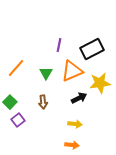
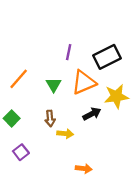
purple square: (18, 120) -> (21, 152), moved
yellow arrow: (75, 124) -> (65, 134), moved

